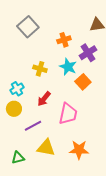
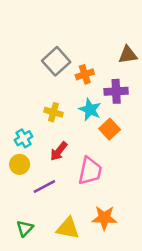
gray square: (28, 27) -> (56, 61), moved
purple cross: (88, 53) -> (116, 91), turned 30
yellow triangle: (46, 148) -> (68, 228), moved
green triangle: (18, 158) -> (25, 228), turned -32

